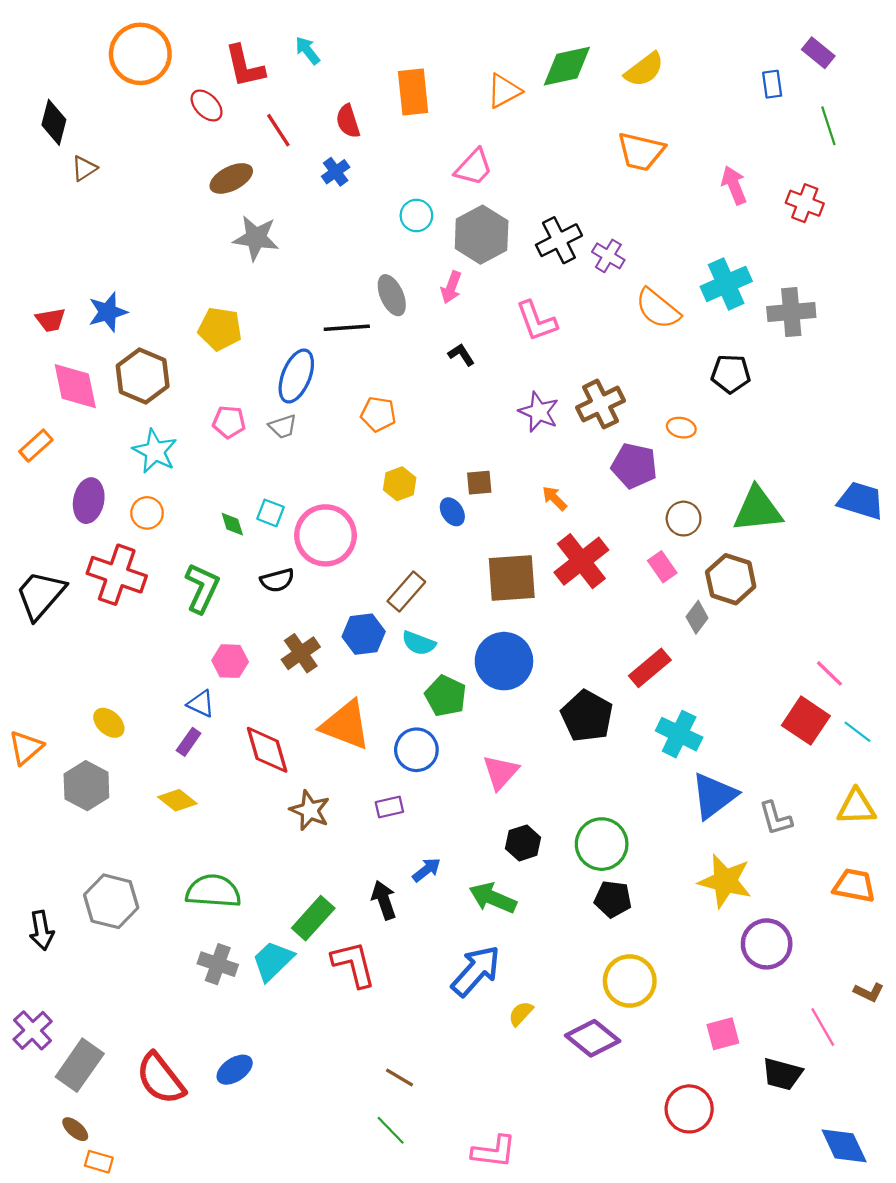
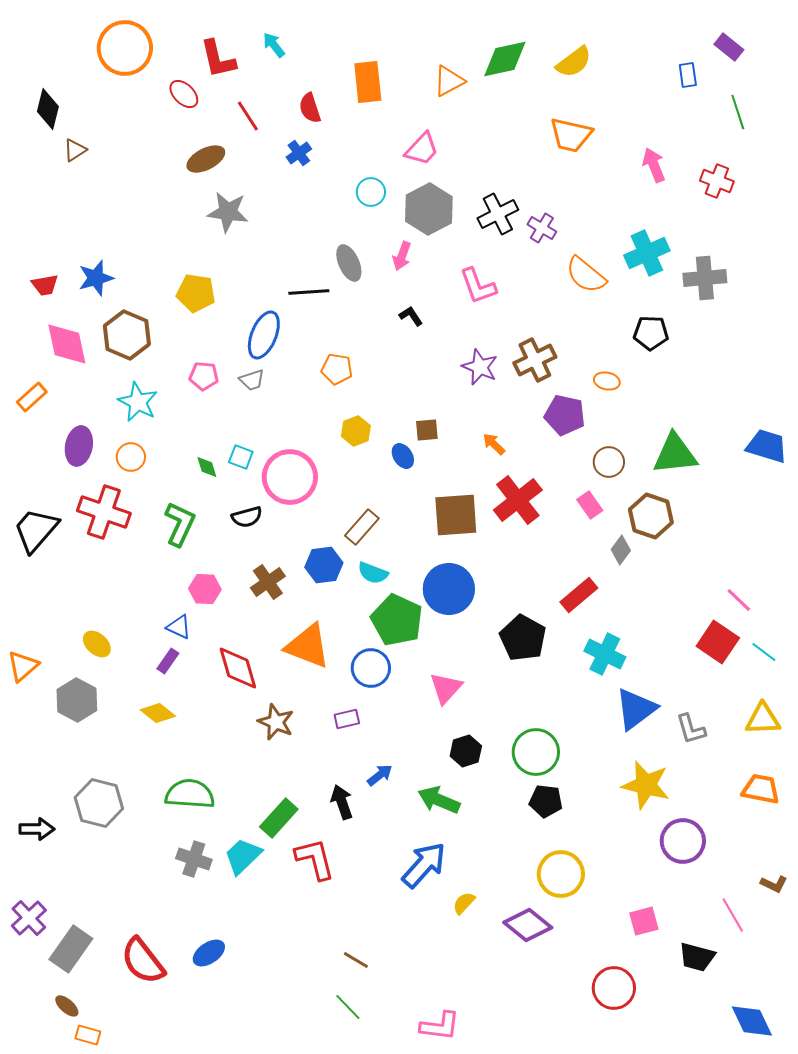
green pentagon: (446, 696) -> (397, 620), size x1.4
black arrow: (42, 930) -> (37, 829), turned -80

